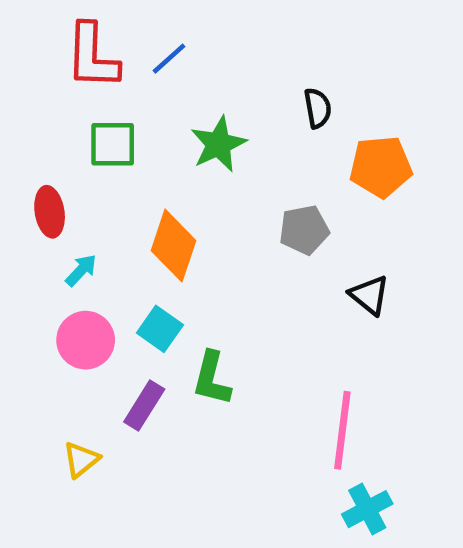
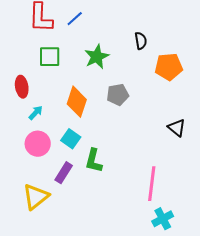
gray pentagon: (304, 230) -> (118, 95), moved
black triangle: (369, 295) -> (177, 128), moved
yellow triangle: (81, 460) -> (36, 197), size x1.6

